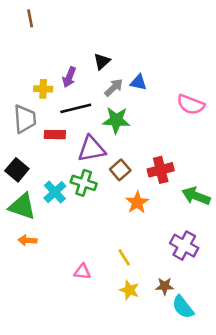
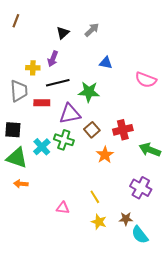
brown line: (30, 18) -> (16, 21), moved, turned 32
black triangle: (102, 61) -> (63, 33), moved
gray arrow: (114, 88) -> (92, 30), moved
black square: (17, 170) -> (13, 130), turned -36

